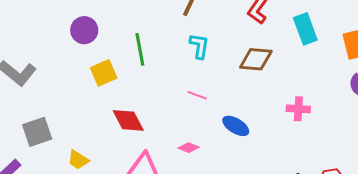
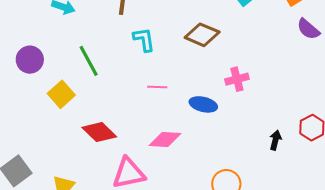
brown diamond: (256, 59) -> (202, 35), turned 36
pink cross: (298, 109) -> (237, 79), moved
pink diamond: (189, 148) -> (165, 139), size x1.5

